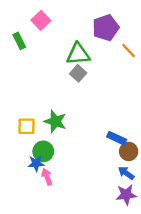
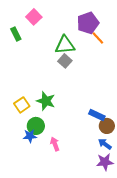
orange line: (129, 50) -> (98, 38), moved
yellow square: (26, 126) -> (22, 105), turned -35
pink arrow: (47, 177) -> (55, 144), moved

